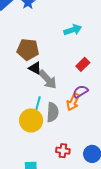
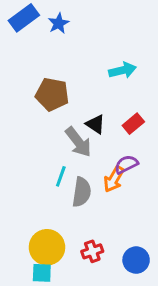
black triangle: (35, 68) -> (95, 124), moved
yellow circle: (31, 120) -> (47, 247), moved
red cross: (63, 151) -> (92, 251), turned -32

